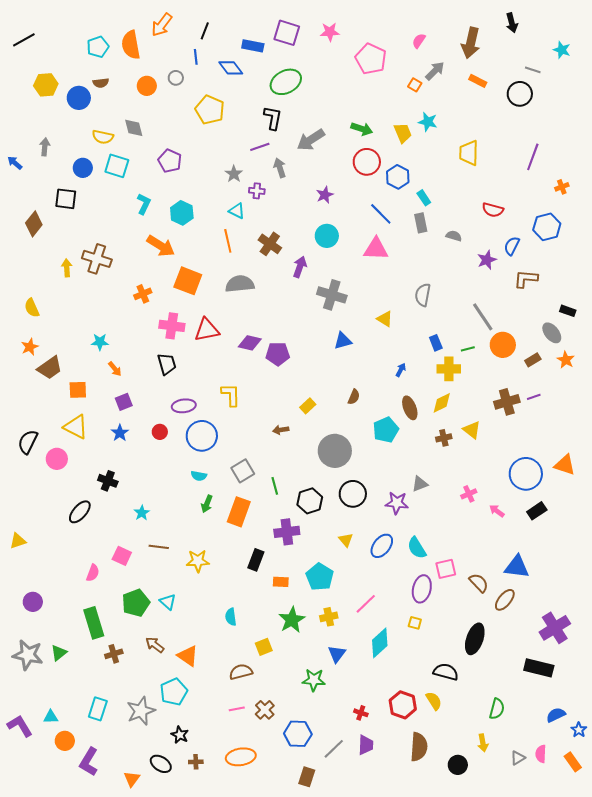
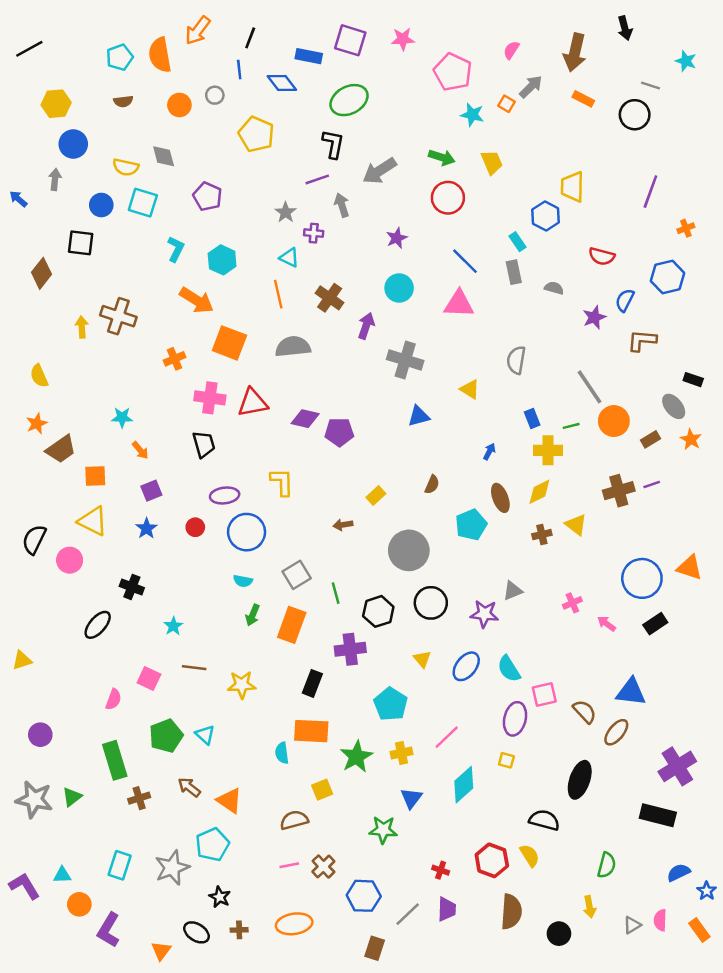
blue circle: (79, 98) -> (73, 144), moved
cyan star: (428, 122) -> (472, 115), moved
blue hexagon: (398, 177) -> (546, 216), moved
orange rectangle: (281, 582) -> (311, 731), moved, size x1.8

